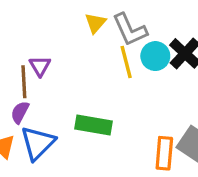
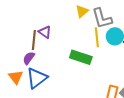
purple triangle: (40, 66) -> (45, 32), turned -32
green rectangle: (93, 125) -> (81, 57), moved

